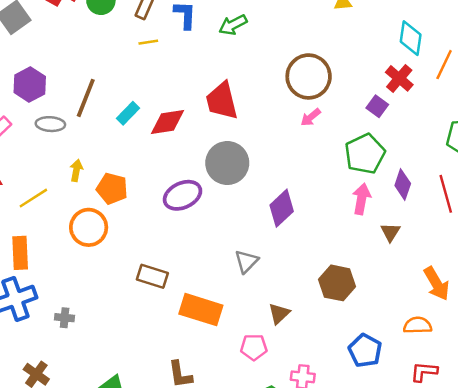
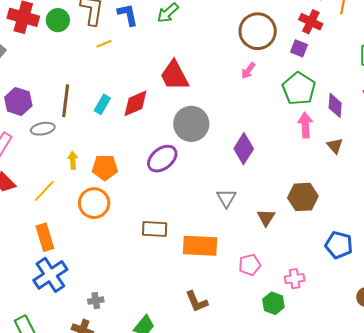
brown circle: (309, 76) -> (258, 31), moved
brown triangle: (279, 314) -> (266, 218), moved
gray cross: (65, 318) -> (96, 301), moved

